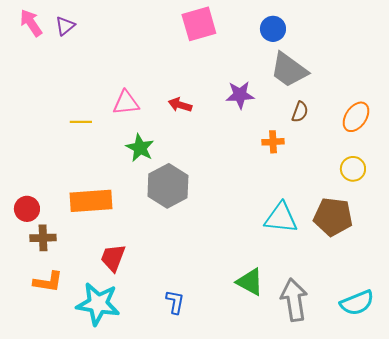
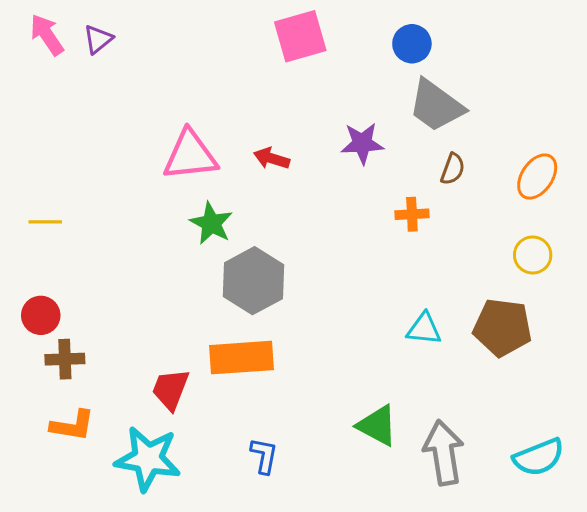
pink triangle: (126, 103) -> (190, 155), size x1.4
yellow line: (81, 122) -> (45, 222), moved
orange rectangle: (91, 201) -> (241, 358), moved
cyan triangle: (281, 218) -> (424, 329), size x0.7

